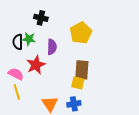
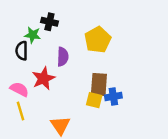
green star: (29, 39) -> (33, 35), moved
blue cross: (74, 104) -> (113, 96), moved

